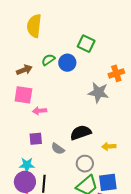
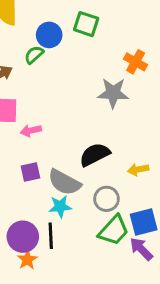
blue circle: (67, 63) -> (49, 35), moved
orange cross: (116, 73) -> (136, 62), turned -35
gray semicircle: (58, 149) -> (64, 182), size x1.6
cyan star: (27, 165) -> (60, 206), moved

